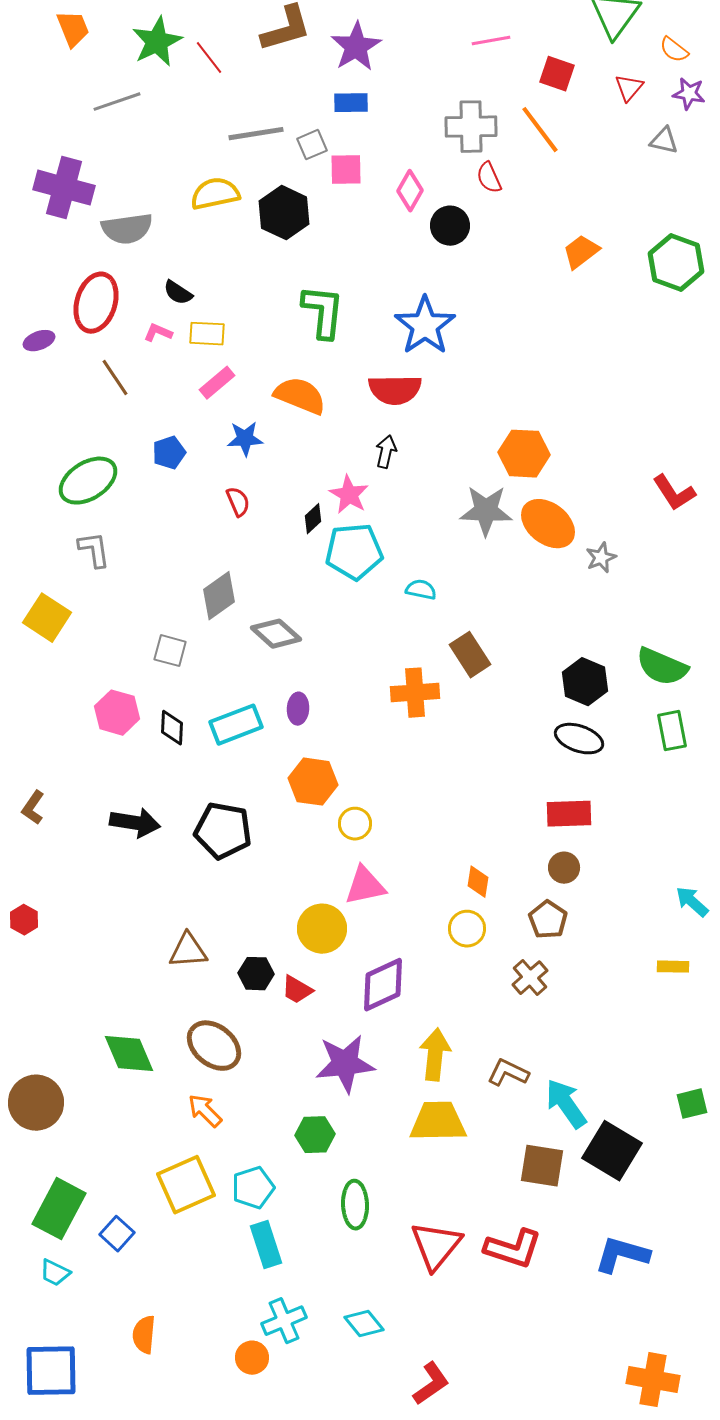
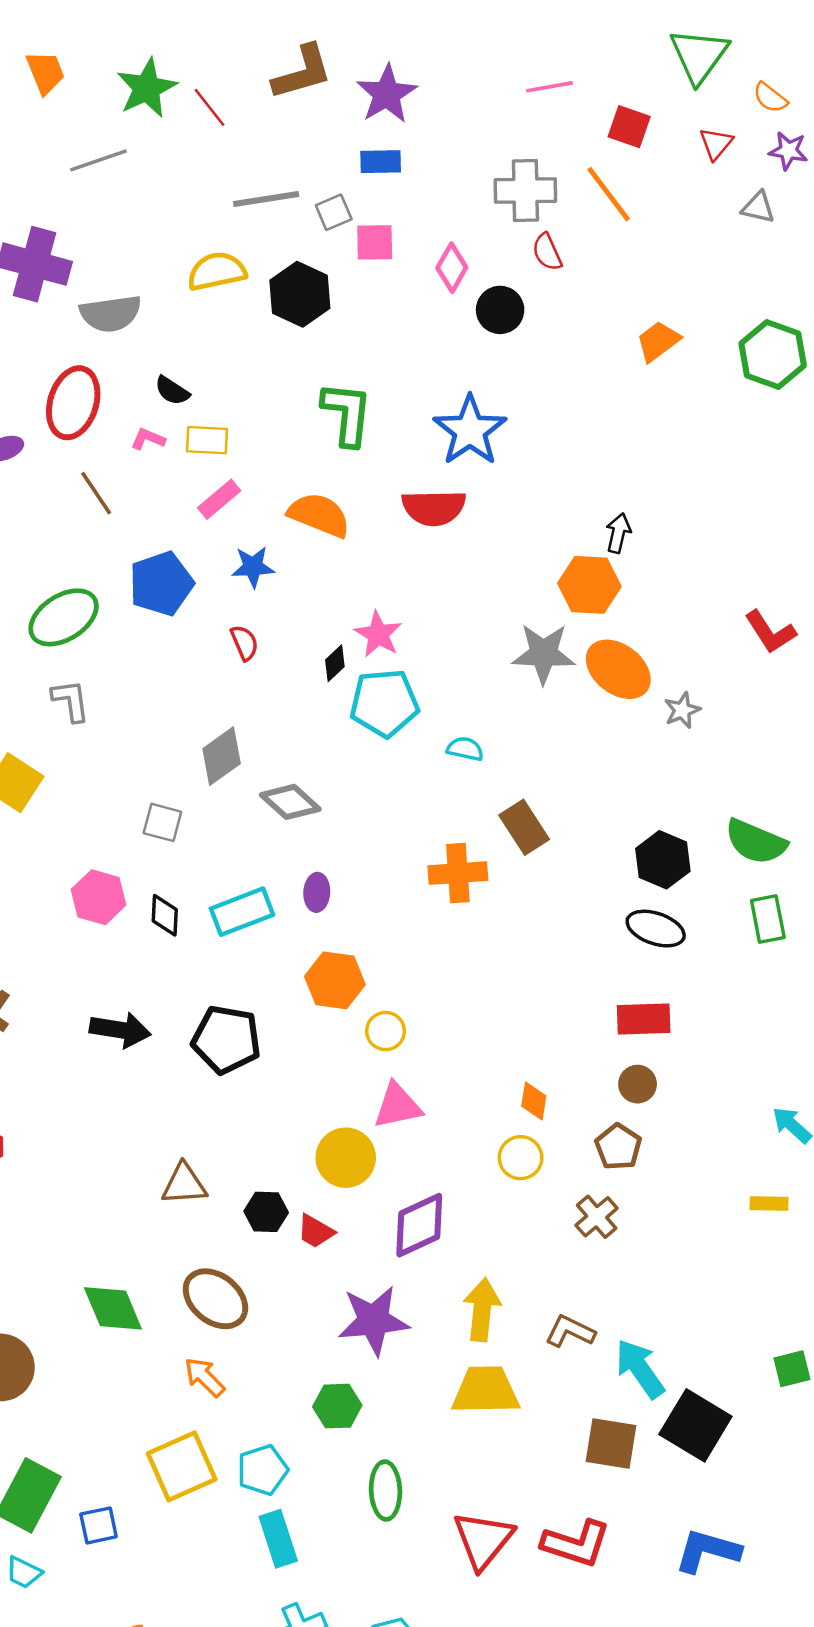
black arrow: (386, 452) -> (618, 533), moved
blue pentagon: (169, 453) -> (161, 584), size x1.6
blue square: (117, 1234) -> (99, 1525), turned 36

